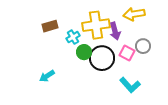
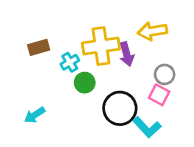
pink square: (127, 53) -> (159, 95), moved
black circle: (102, 58) -> (120, 108), moved

